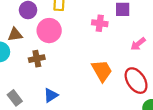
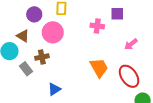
brown triangle: (15, 35) -> (23, 36), turned 40
gray rectangle: (15, 98) -> (26, 69), moved

